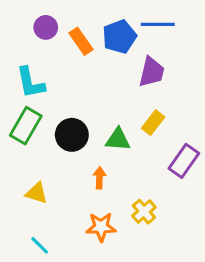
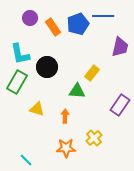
purple trapezoid: (152, 72) -> (120, 47), moved
yellow rectangle: (153, 123) -> (92, 73), moved
black circle: (72, 135) -> (47, 67), moved
yellow triangle: (37, 193) -> (37, 109), moved

